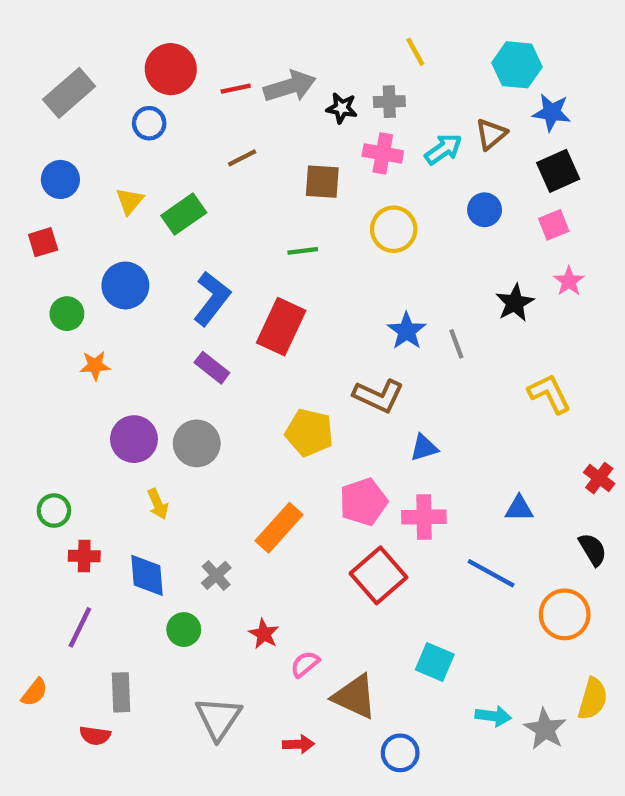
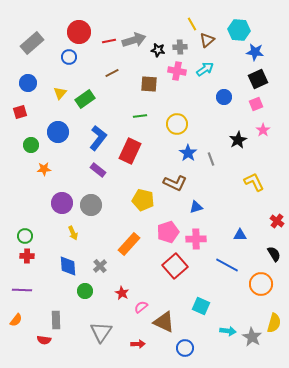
brown triangle: (491, 134) -> (207, 40), moved
yellow circle: (394, 229) -> (177, 124), moved
red cross: (84, 556) -> (27, 256), moved
purple line: (80, 627) -> (22, 290), moved, turned 66

